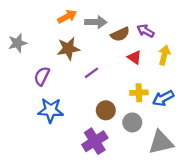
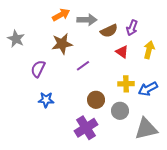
purple arrow: (146, 31) -> (132, 28), turned -98
gray star: (18, 43) -> (16, 39), turned -30
blue star: (51, 110) -> (46, 100), size x0.7

